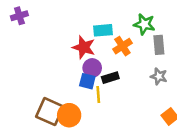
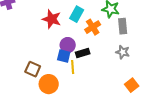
cyan rectangle: (103, 30) -> (77, 14), turned -56
red star: (84, 47) -> (52, 19), moved
brown square: (50, 112) -> (33, 69), moved, size x0.7

